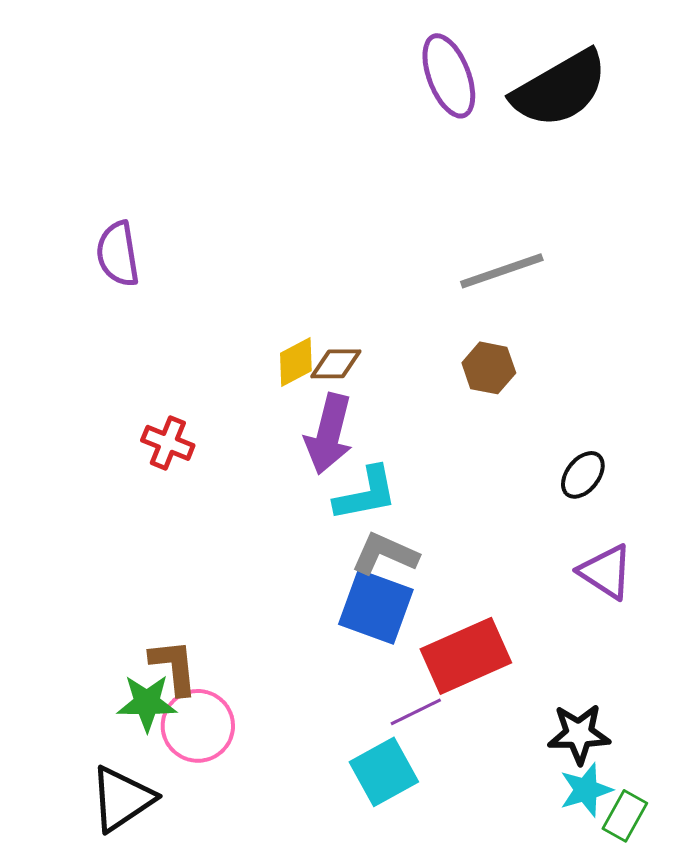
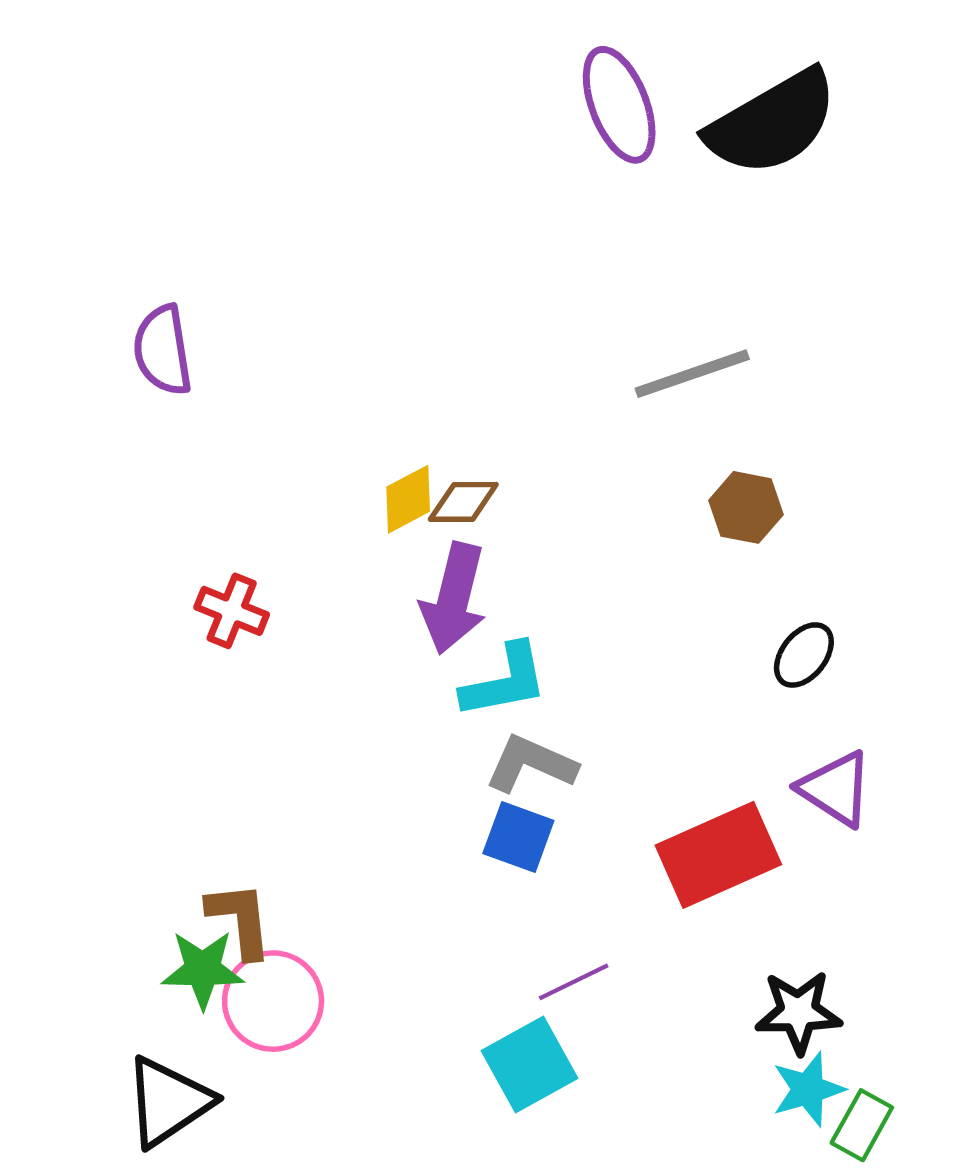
brown hexagon: (489, 368) -> (746, 507), moved
blue square: (376, 607) -> (518, 837), size x0.7
red rectangle: (466, 656) -> (718, 855), moved

